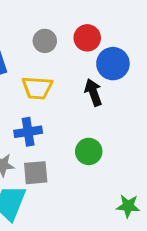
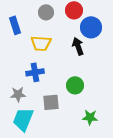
gray square: (36, 173) -> (51, 102), moved
green star: (128, 206) -> (90, 117), moved

